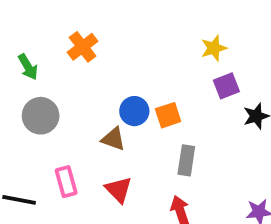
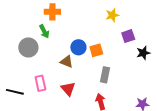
orange cross: (83, 47) -> (52, 12), turned 35
yellow star: (214, 48) -> (112, 15), moved
green arrow: (28, 67) -> (44, 31), moved

